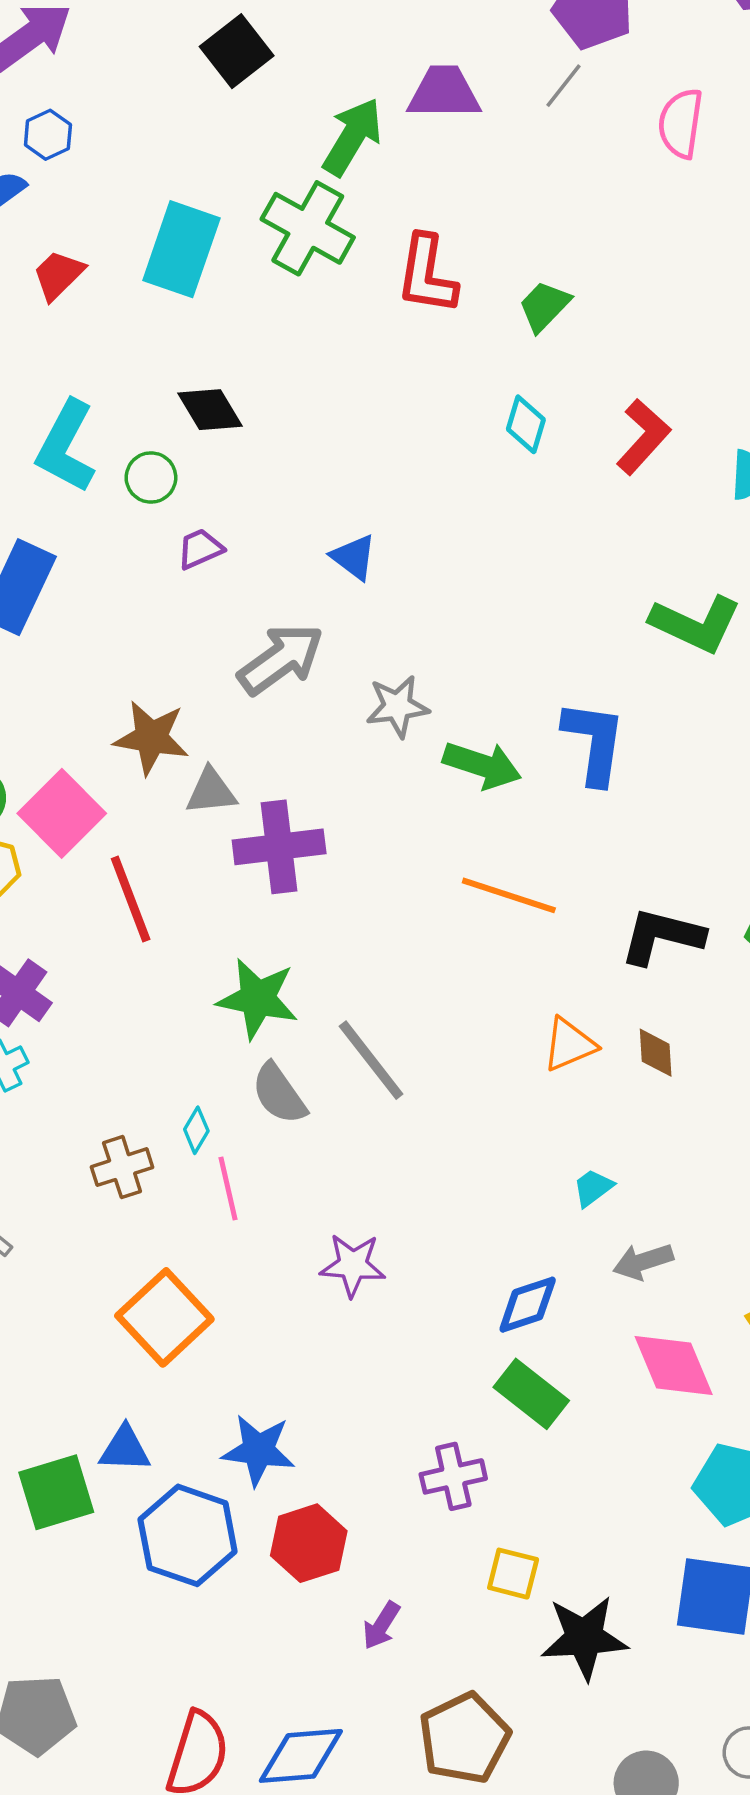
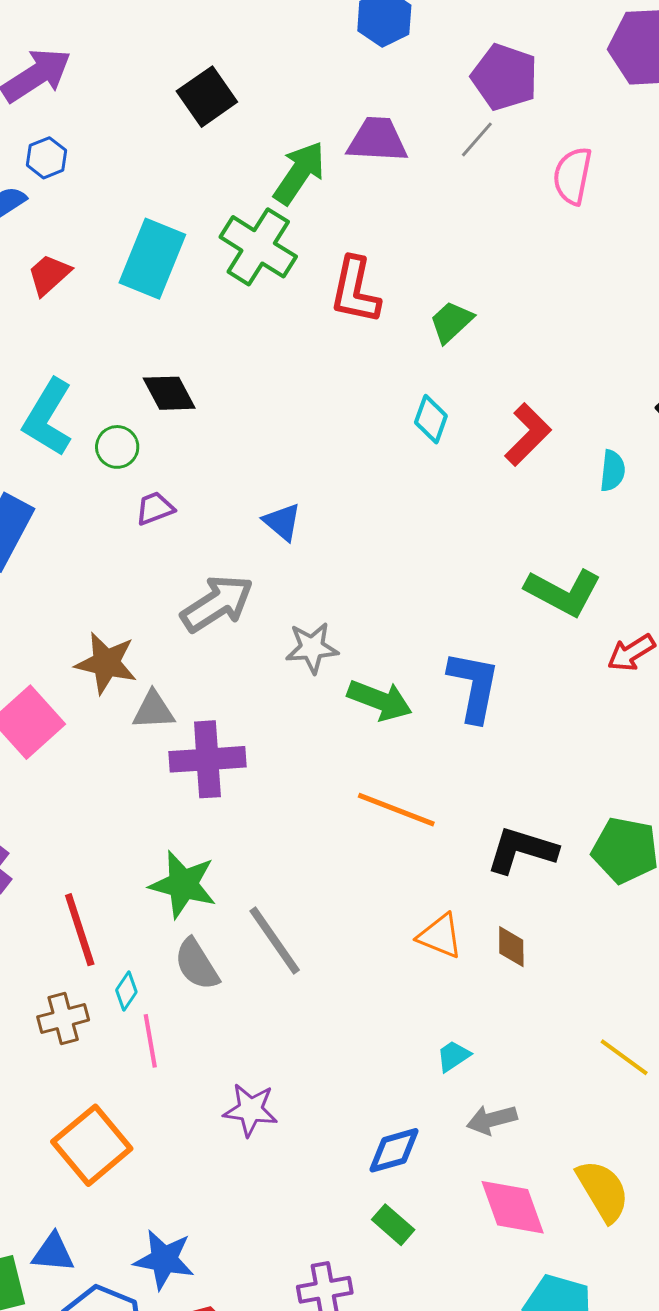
red line: (131, 899) -> (80, 930), moved
orange triangle: (569, 1044) -> (440, 936), turned 42
green rectangle: (531, 1394) -> (393, 1225), size x0.7

